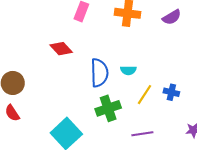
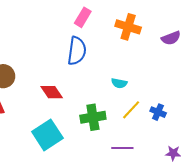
red diamond: (61, 49) -> (52, 92), moved
blue semicircle: (99, 73) -> (77, 51), moved

